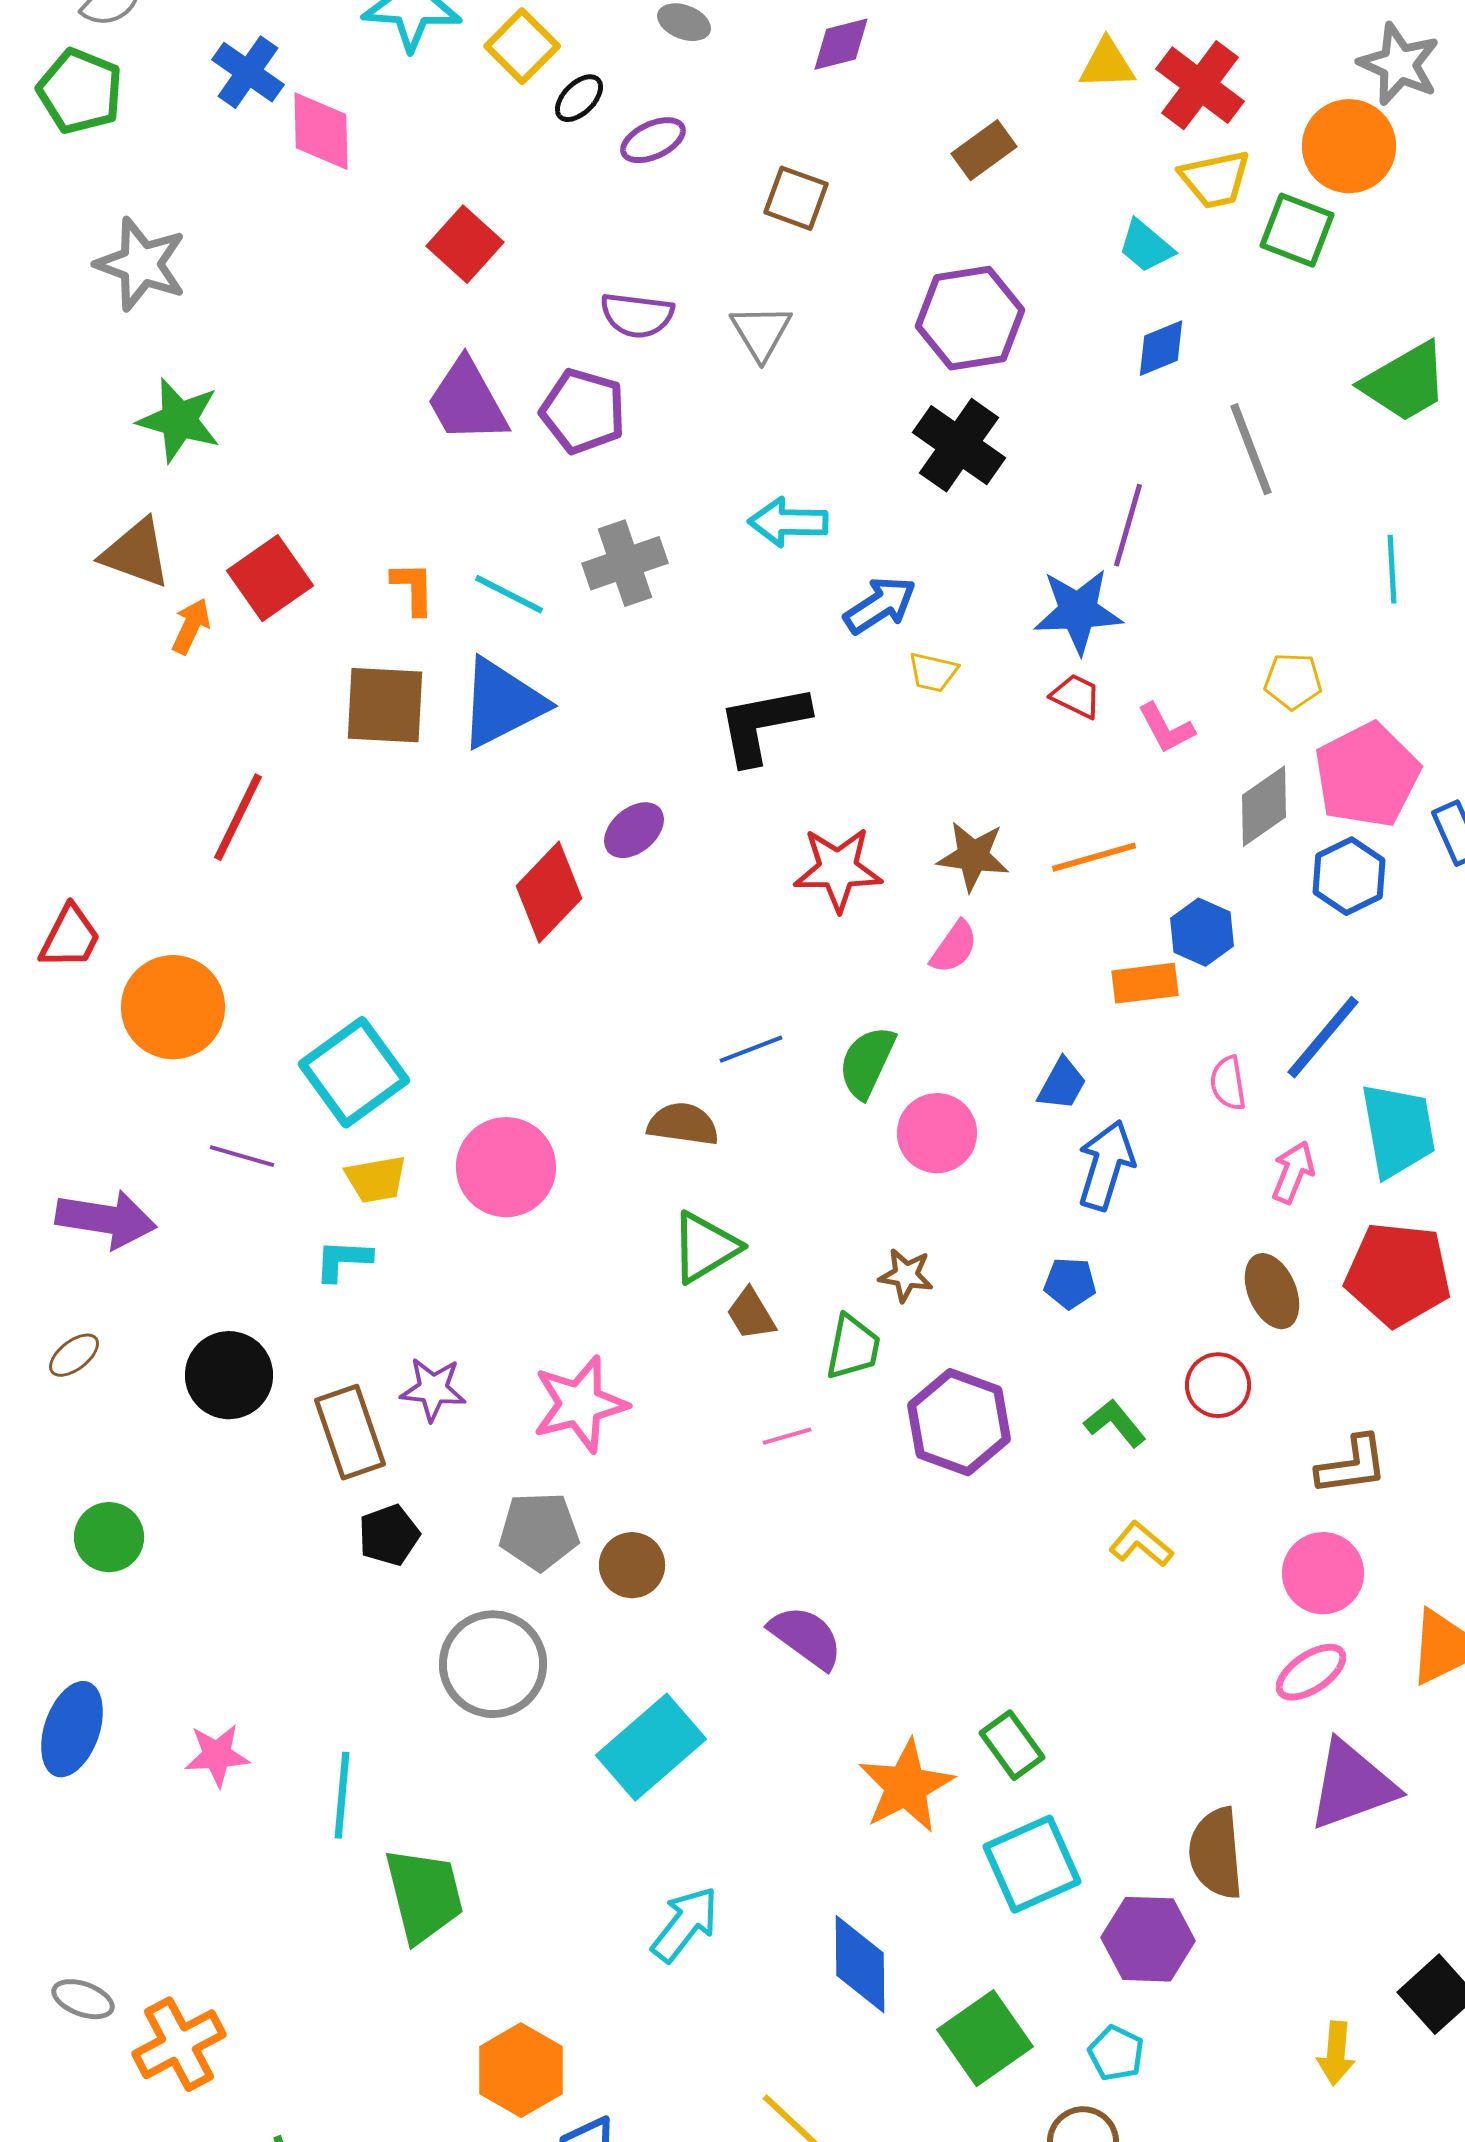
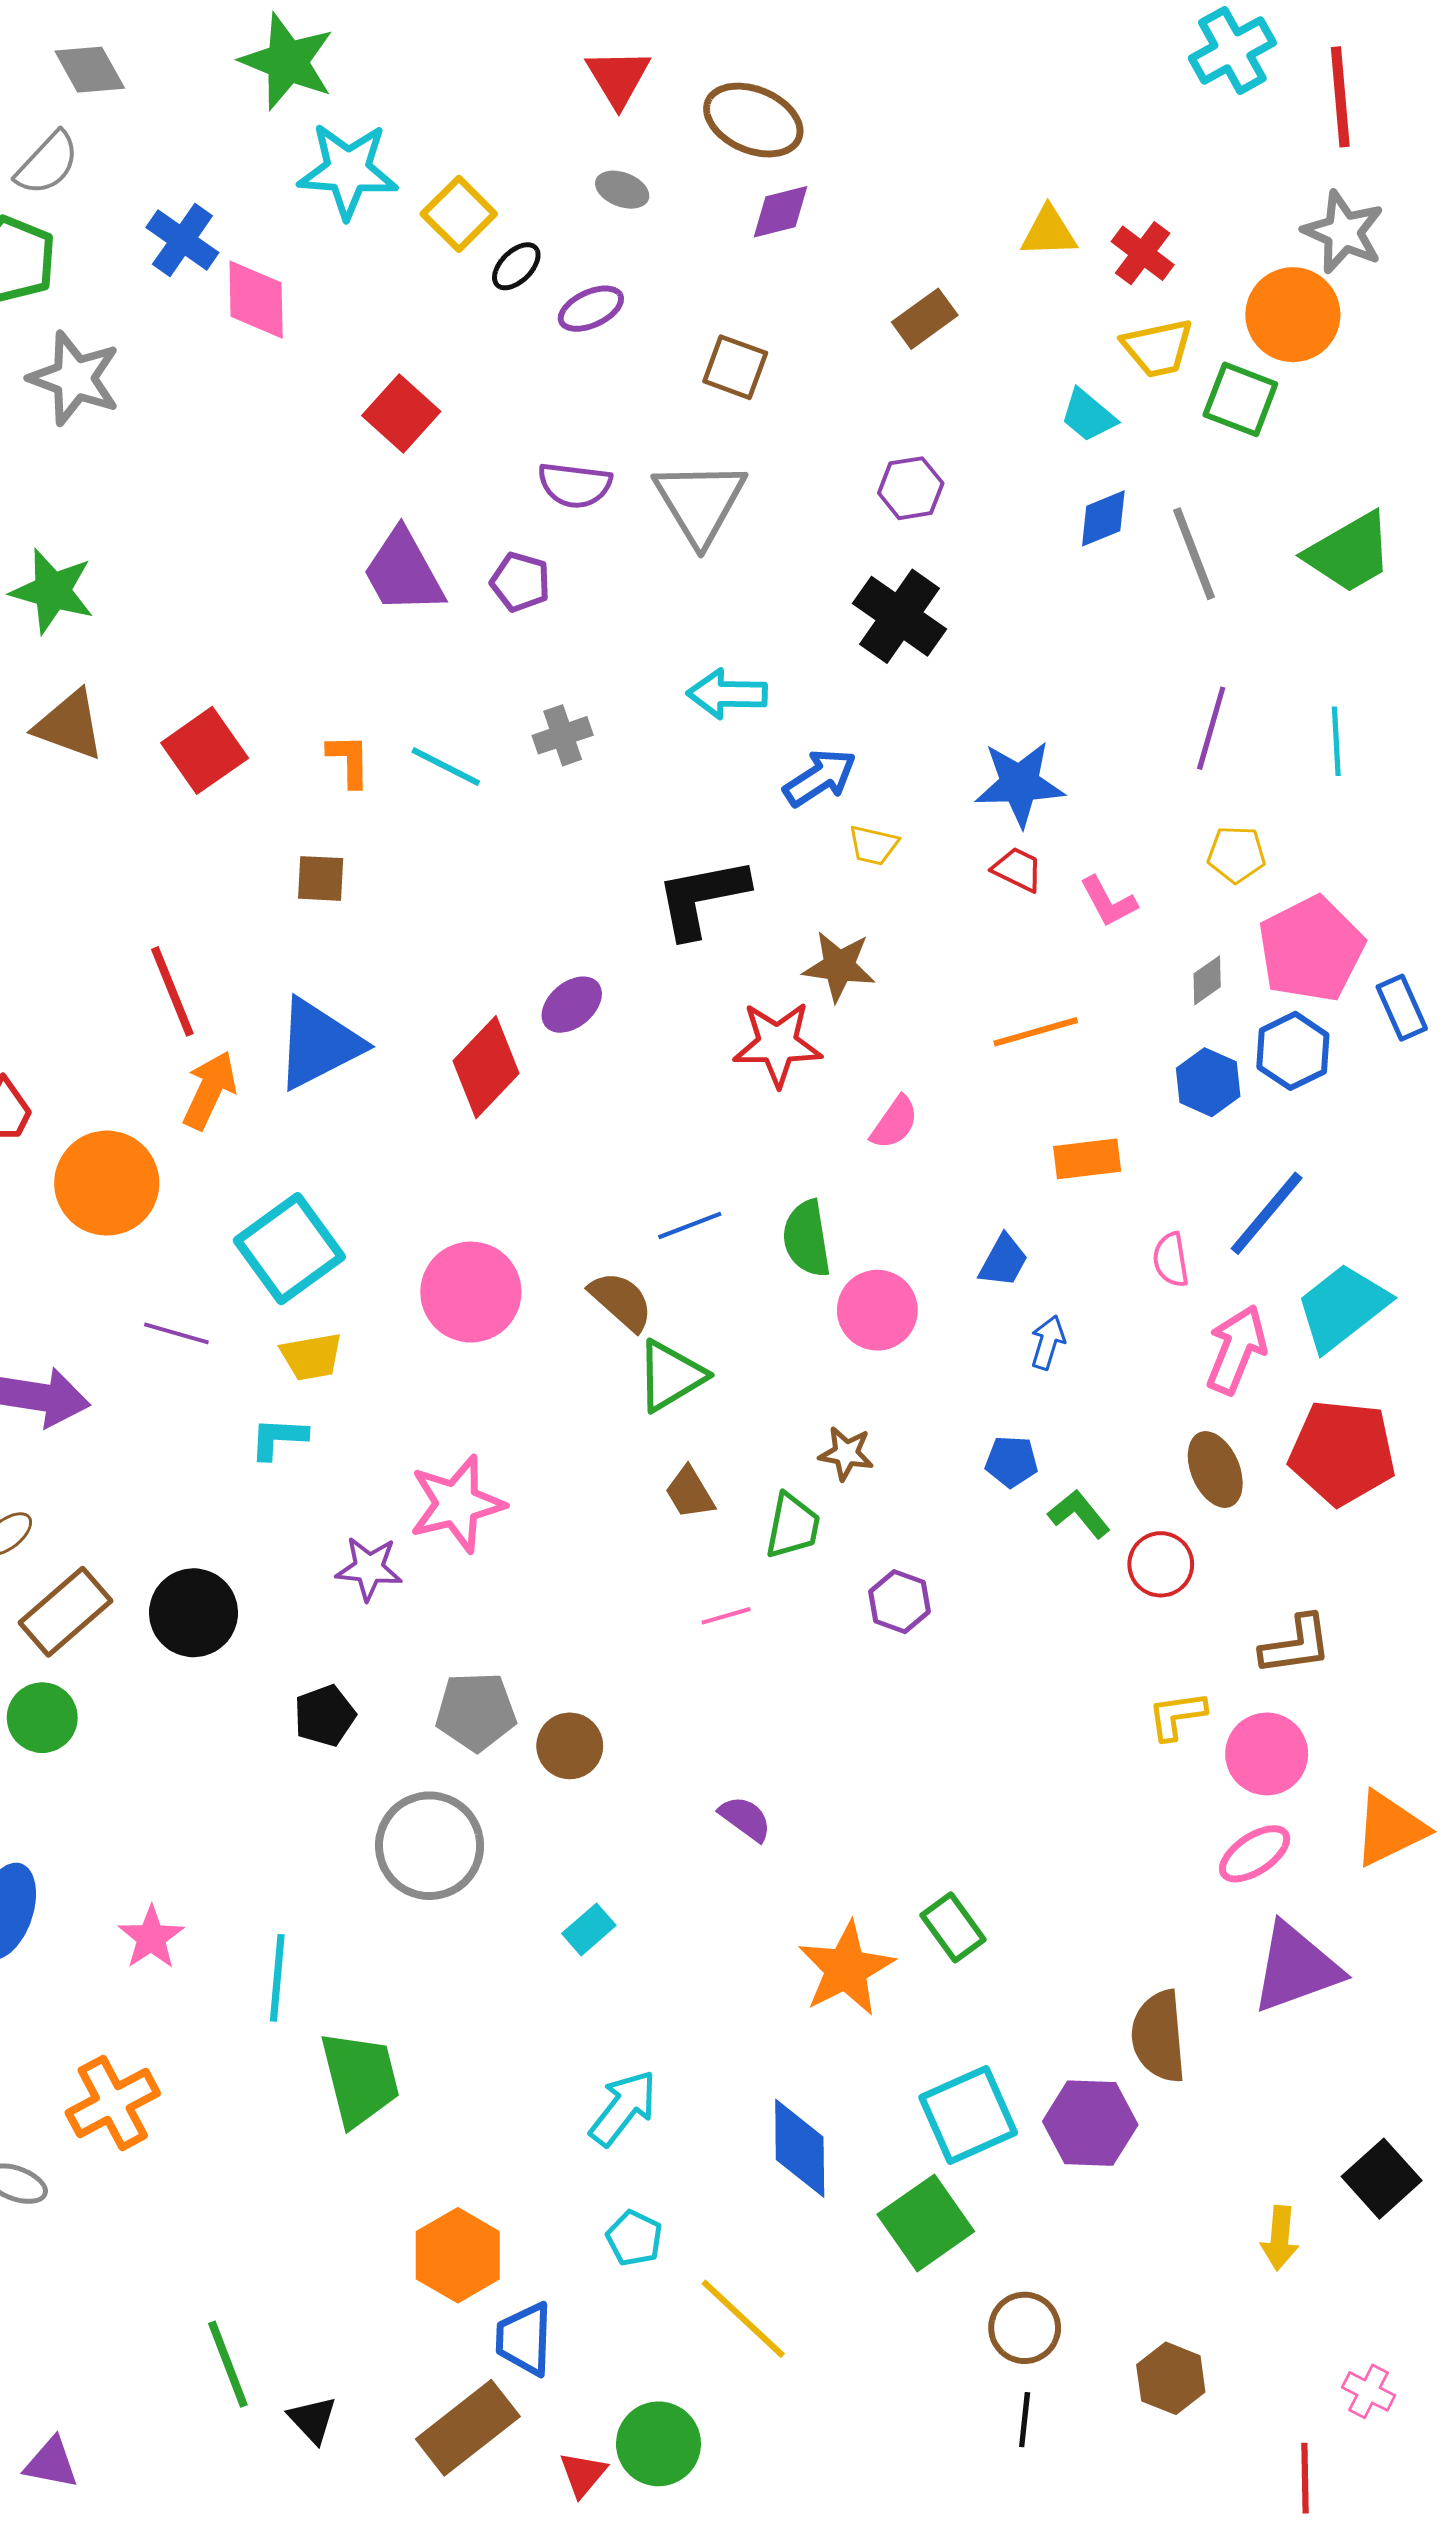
red cross: (1200, 85) -> (1143, 253), size x0.7
gray star: (141, 264) -> (75, 378), moved
purple hexagon: (970, 318) -> (911, 488), size x0.6
gray triangle: (761, 332) -> (700, 502), size x1.5
purple pentagon: (583, 411) -> (520, 582), size x0.7
green star: (179, 420) -> (52, 591), moved
gray line: (1251, 449) -> (1194, 554), moved
purple line: (1128, 525) -> (1211, 728), moved
gray cross: (625, 563) -> (563, 735), size x0.7
orange arrow: (191, 626) -> (210, 1090), moved, size x1.4
blue triangle: (502, 703) -> (319, 1044), moved
brown square: (385, 705) -> (321, 878), size x0.6
gray diamond: (1264, 806) -> (1207, 980), size x0.6
red line: (238, 817) -> (172, 991), turned -48
brown star: (973, 856) -> (839, 966), moved
blue hexagon: (1202, 932) -> (1208, 1082), moved
green semicircle: (867, 1062) -> (807, 1239), turned -34
brown semicircle: (683, 1124) -> (621, 1301), turned 34
cyan trapezoid: (1398, 1130) -> (1342, 1307), turned -118
blue arrow: (1106, 1165) -> (1048, 1342), size x0.6
pink circle: (506, 1167) -> (471, 1292), moved
pink arrow: (1293, 1172) -> (1236, 1350), size x1.4
green triangle: (705, 1247) -> (671, 1376), moved
black circle: (229, 1375) -> (194, 1613), moved
pink star: (580, 1404) -> (457, 1504), moved
purple hexagon: (959, 1422) -> (900, 1602), size x0.6
green L-shape: (1115, 1423) -> (1079, 1514), moved
brown rectangle: (350, 1432) -> (65, 1612), moved, turned 68
yellow L-shape: (1141, 1544) -> (1177, 1716), moved, turned -48
purple semicircle: (806, 1637) -> (745, 1819), size x0.7
cyan rectangle: (651, 1747) -> (589, 1929), size x0.5
pink star: (217, 1755) -> (151, 1938), turned -30
cyan square: (1032, 1864) -> (968, 2115), moved
orange cross: (179, 2044) -> (113, 2103), moved
cyan pentagon: (1116, 2053) -> (634, 2238), moved

